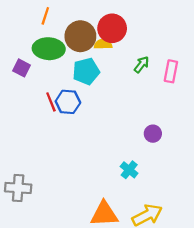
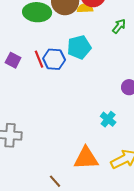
purple square: (22, 68) -> (13, 60), moved
cyan pentagon: (86, 71) -> (79, 47), moved

